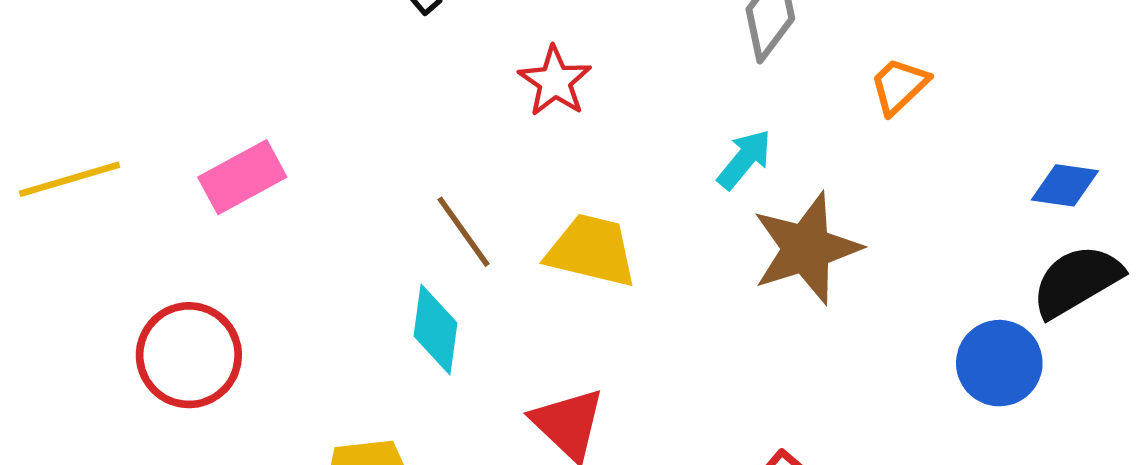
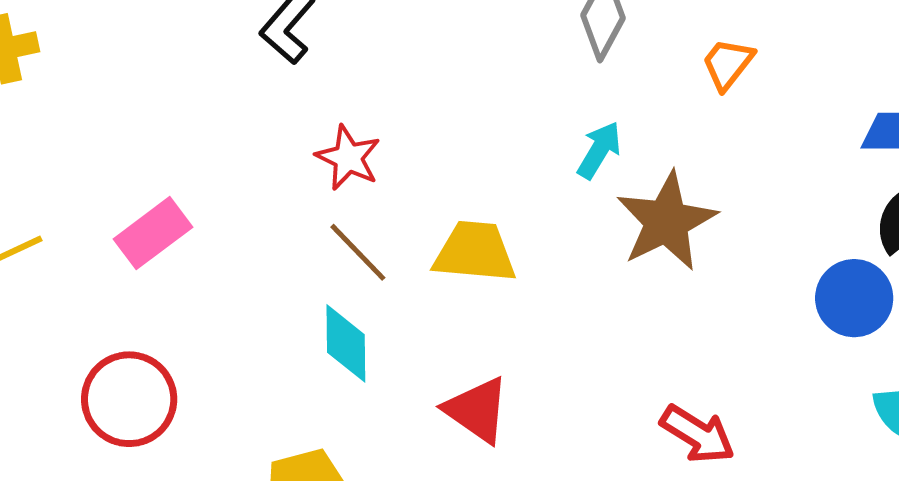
red star: (555, 81) -> (348, 158), moved

